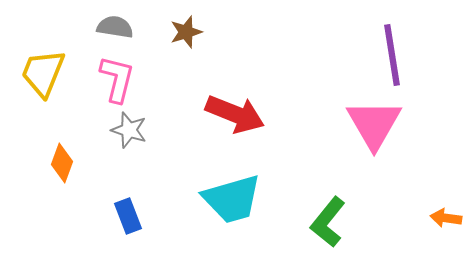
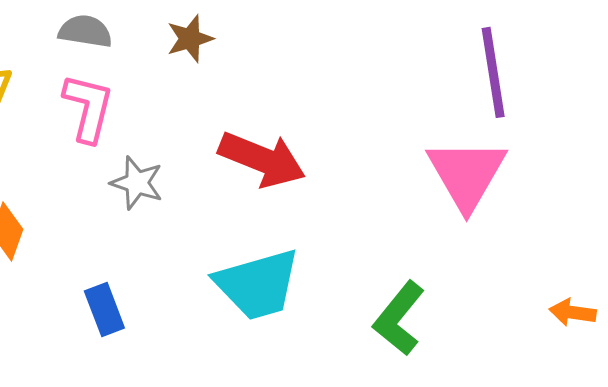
gray star: (129, 130) -> (137, 183), moved

